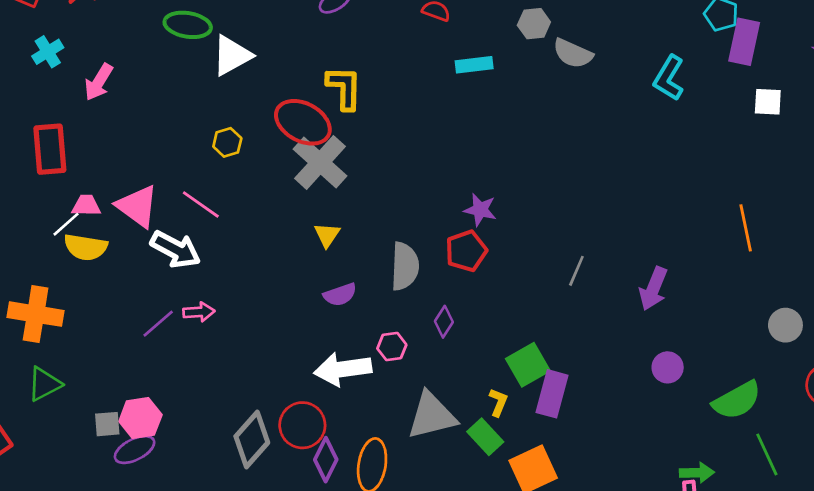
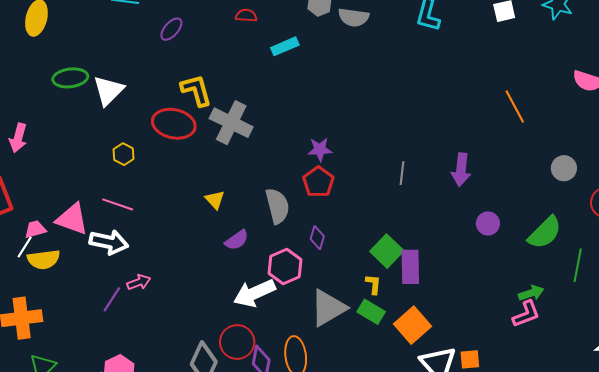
gray cross: (320, 162) -> (231, 123), moved
pink hexagon: (392, 347) -> (285, 267), size x1.6
green line: (767, 454) -> (578, 265), turned 52

